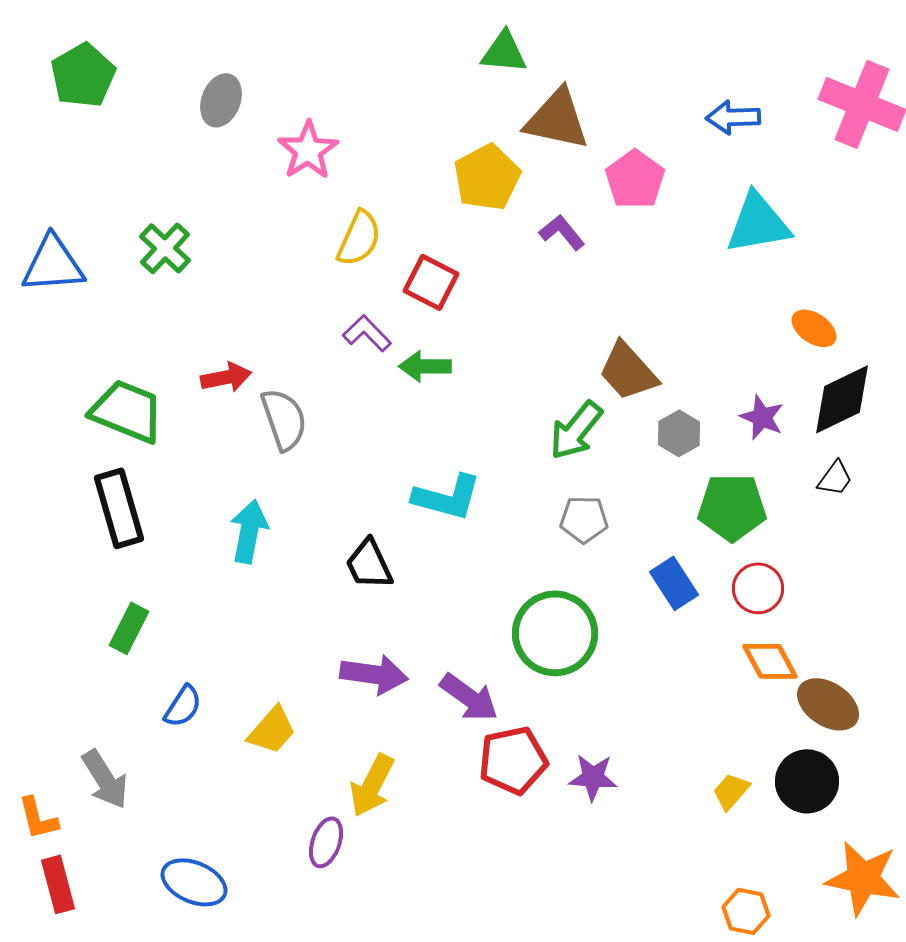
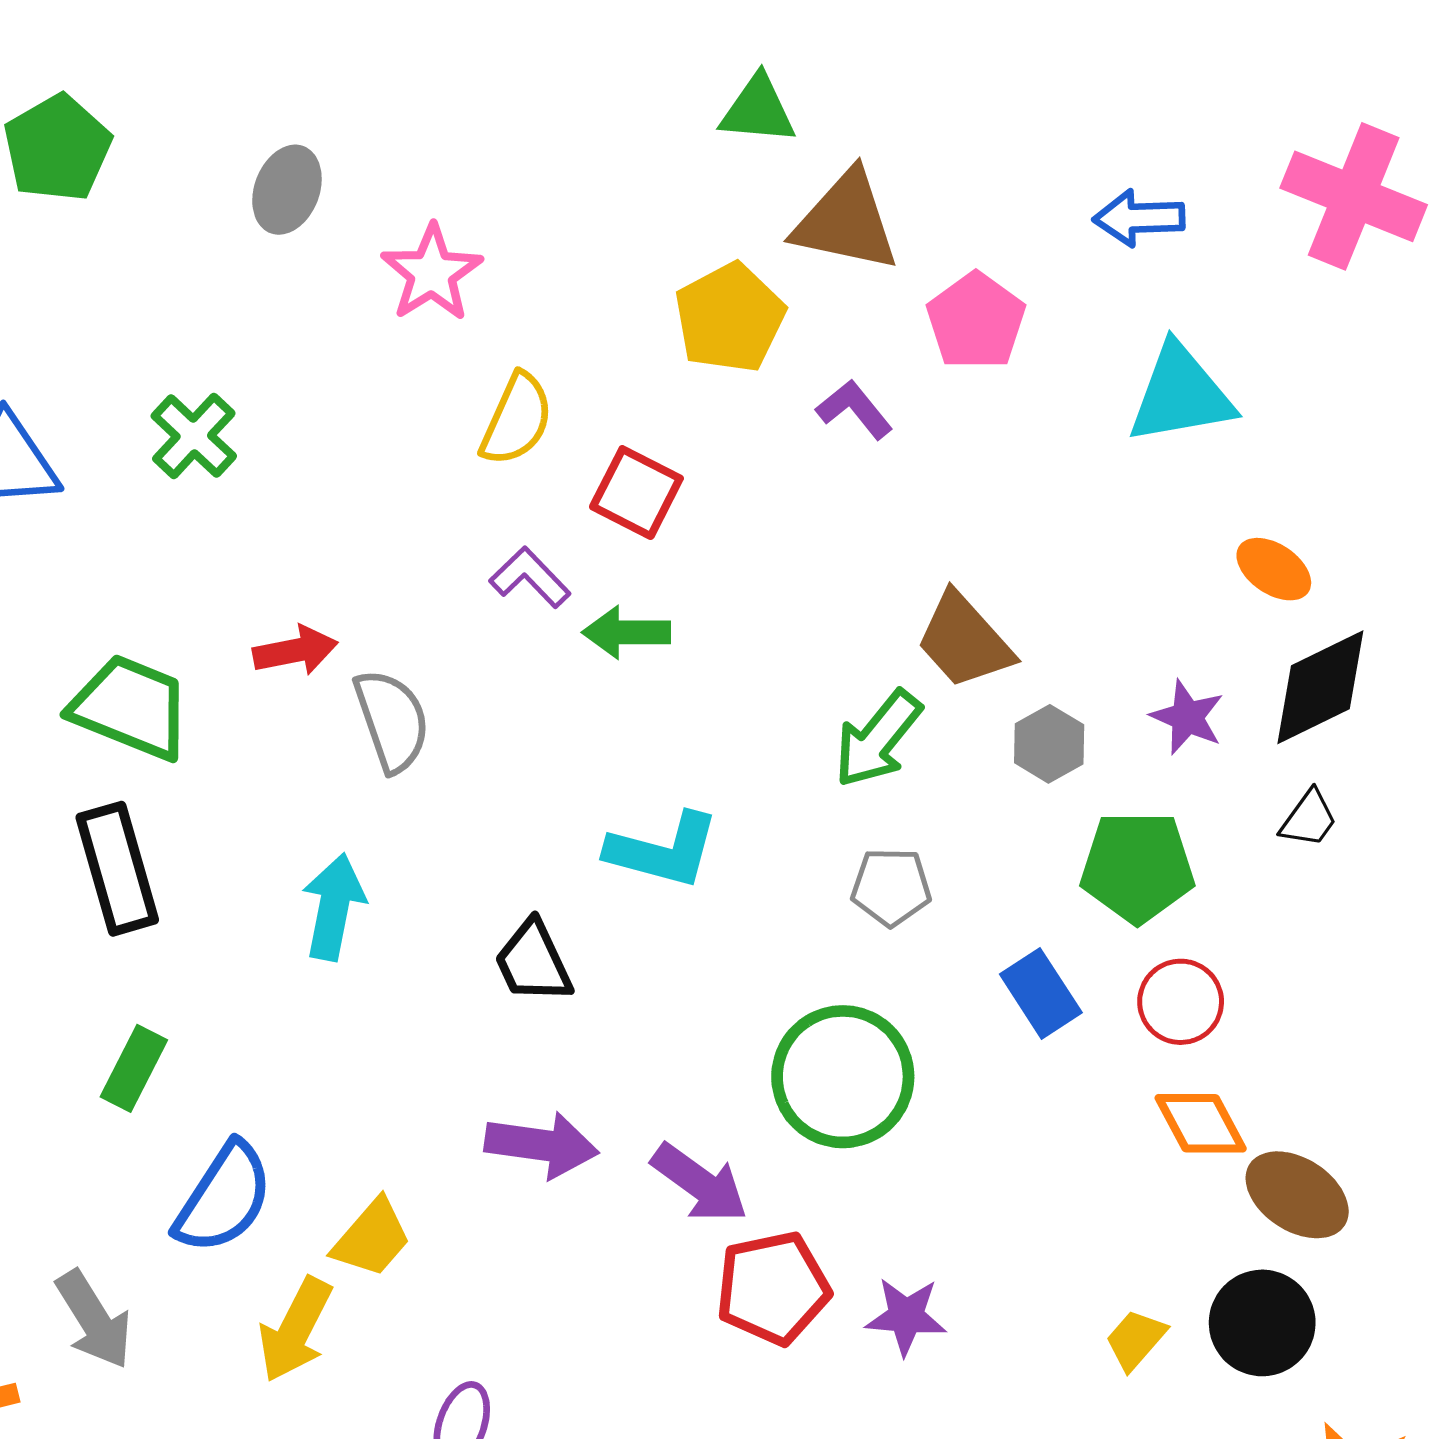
blue semicircle: (183, 706) -> (224, 1198), size x1.6
yellow arrow: (372, 785) -> (295, 1330), moved

